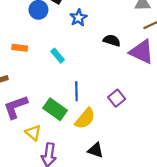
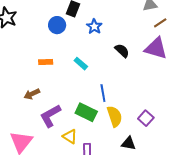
black semicircle: (112, 40) -> (122, 51), moved, turned 35
purple square: (117, 98) -> (146, 118), moved
yellow semicircle: (85, 119) -> (115, 116), turned -50

